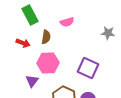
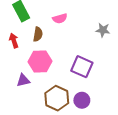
red arrow: (23, 43) -> (14, 41), turned -128
purple triangle: (32, 81) -> (23, 80), turned 40

